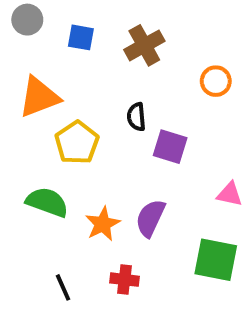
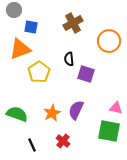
blue square: (81, 37) -> (31, 27), moved
orange circle: (216, 81) -> (109, 41), size x1.5
pink triangle: (230, 194) -> (116, 108), moved
green semicircle: (47, 202) -> (17, 114), moved
red cross: (125, 280) -> (63, 141), turned 32

